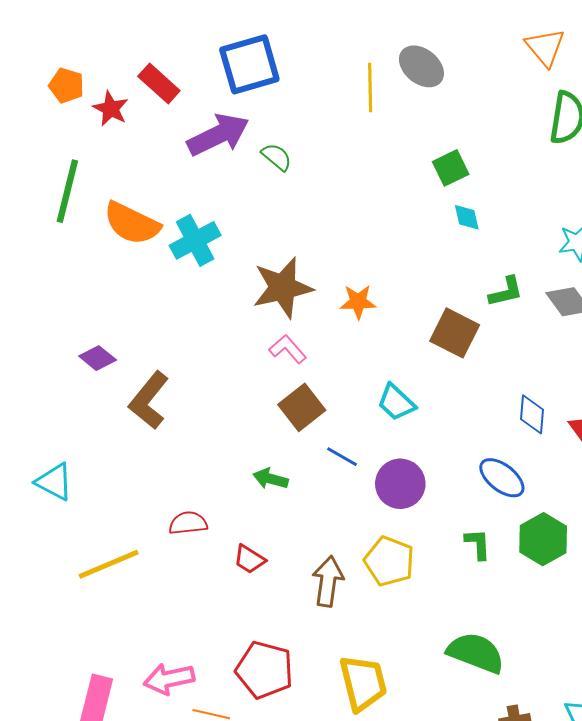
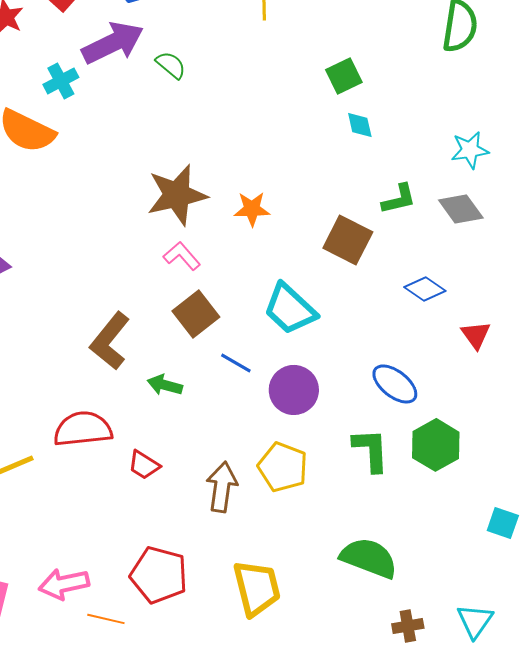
cyan cross: (195, 240) -> (61, 81), moved, size x0.7
brown L-shape: (149, 400) -> (110, 341), moved
cyan trapezoid: (396, 402) -> (290, 309), size x1.4
blue diamond: (532, 414) -> (425, 289), moved, turned -60
red semicircle: (188, 523) -> (83, 429), size x1.5
green L-shape: (478, 544) -> (371, 450), size x1.4

